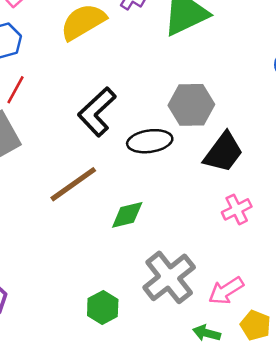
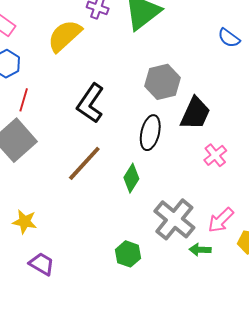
black ellipse: (150, 141) -> (150, 133), moved, turned -56
green diamond: (127, 215) -> (131, 178), turned -32
green arrow: (207, 333) -> (200, 250), moved

